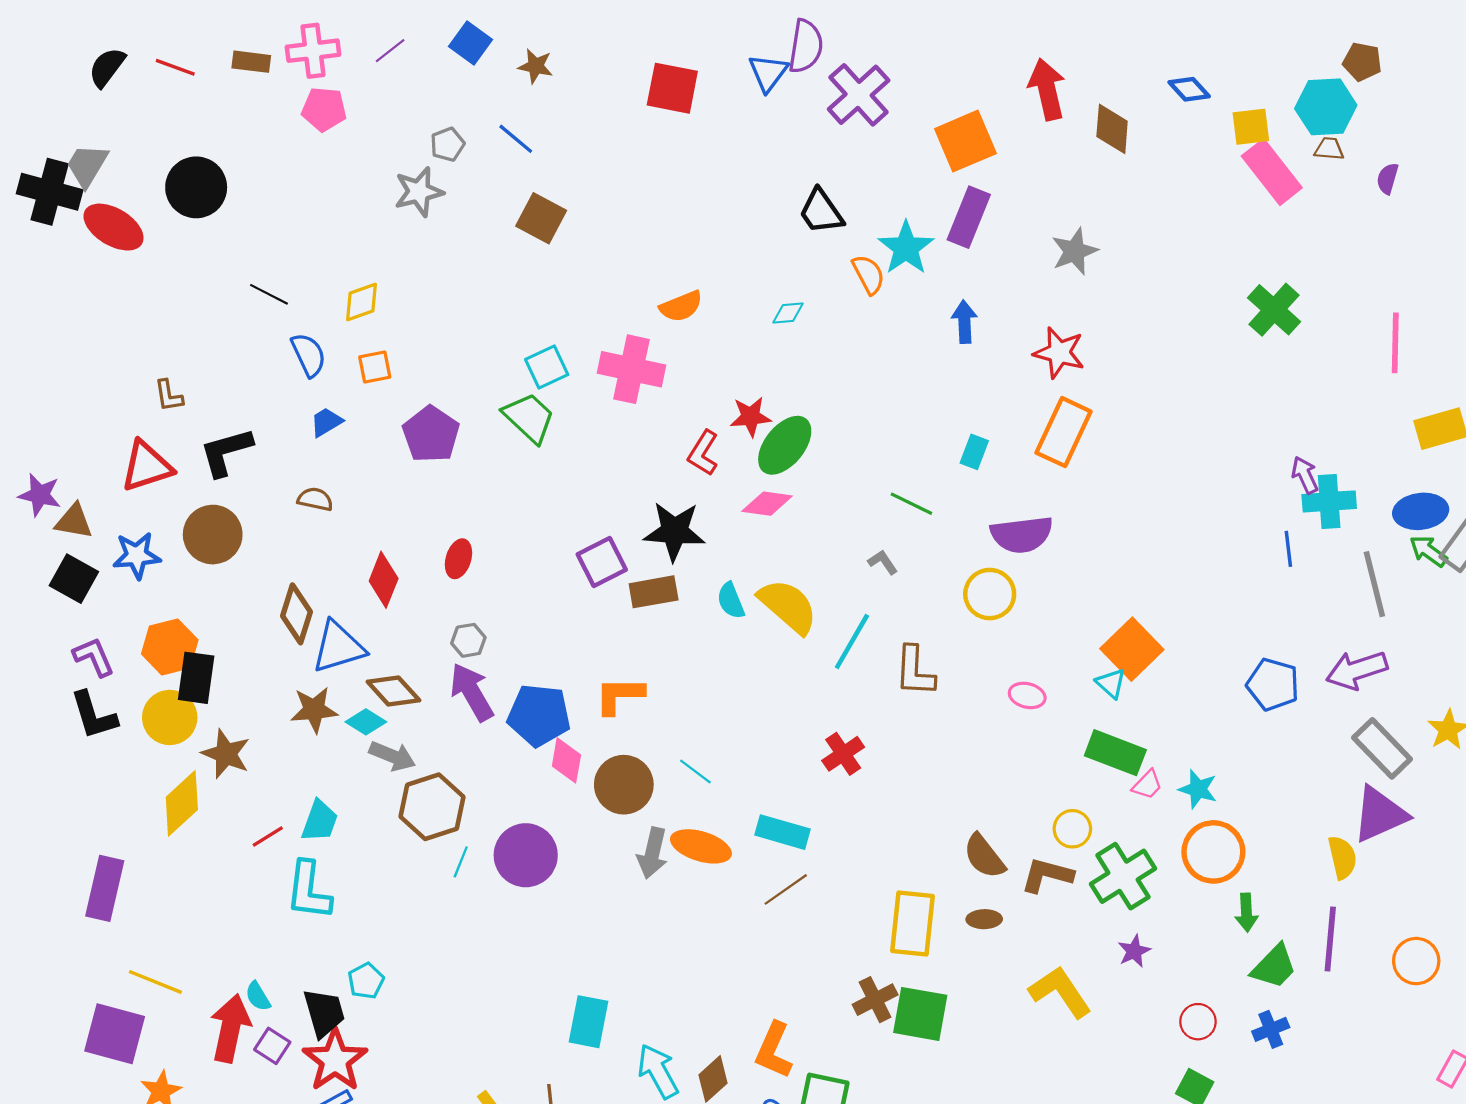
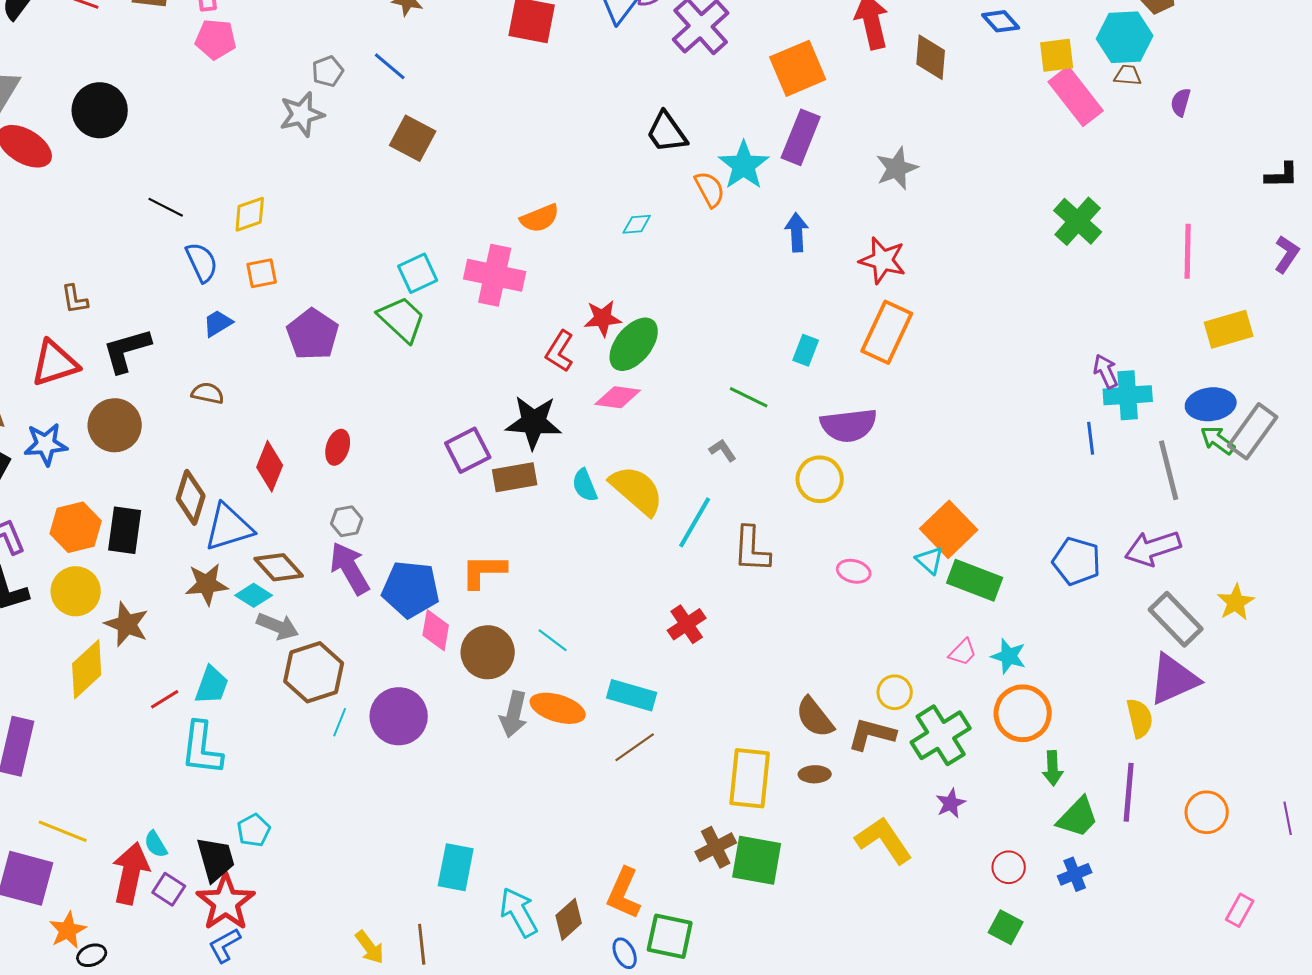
black rectangle: (196, 678) -> (125, 530), moved
green rectangle: (1115, 753) -> (975, 580), moved

